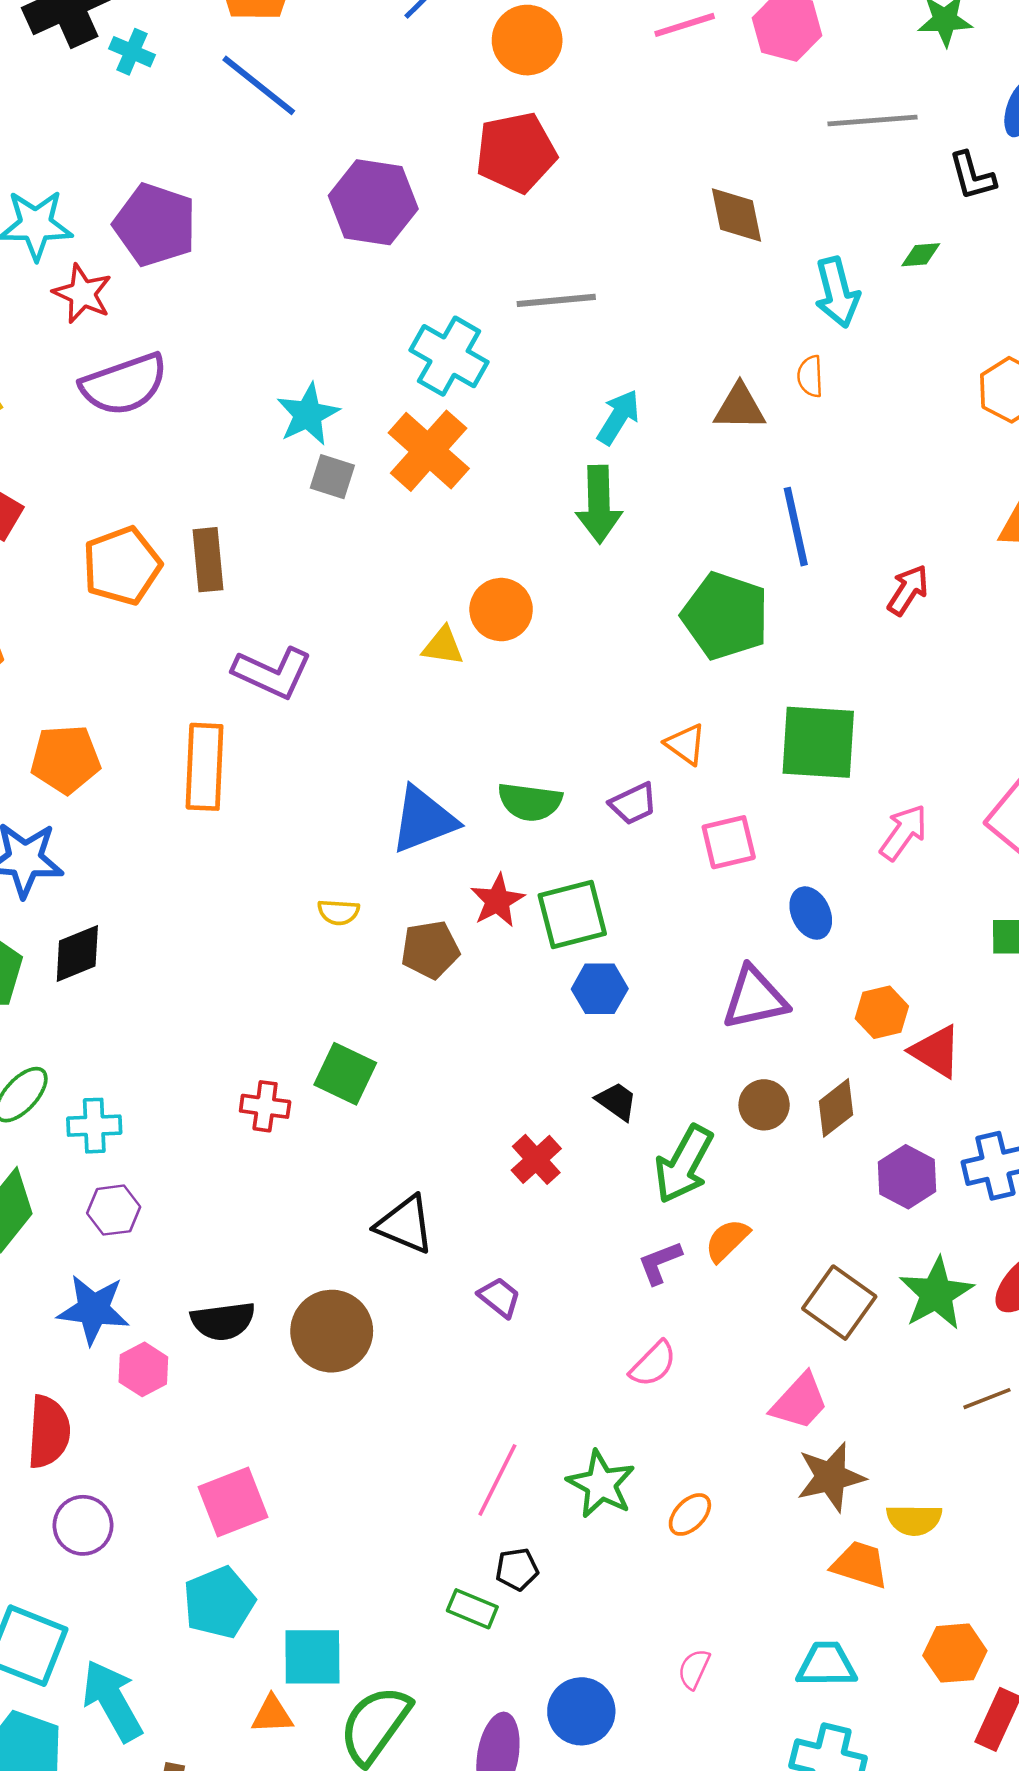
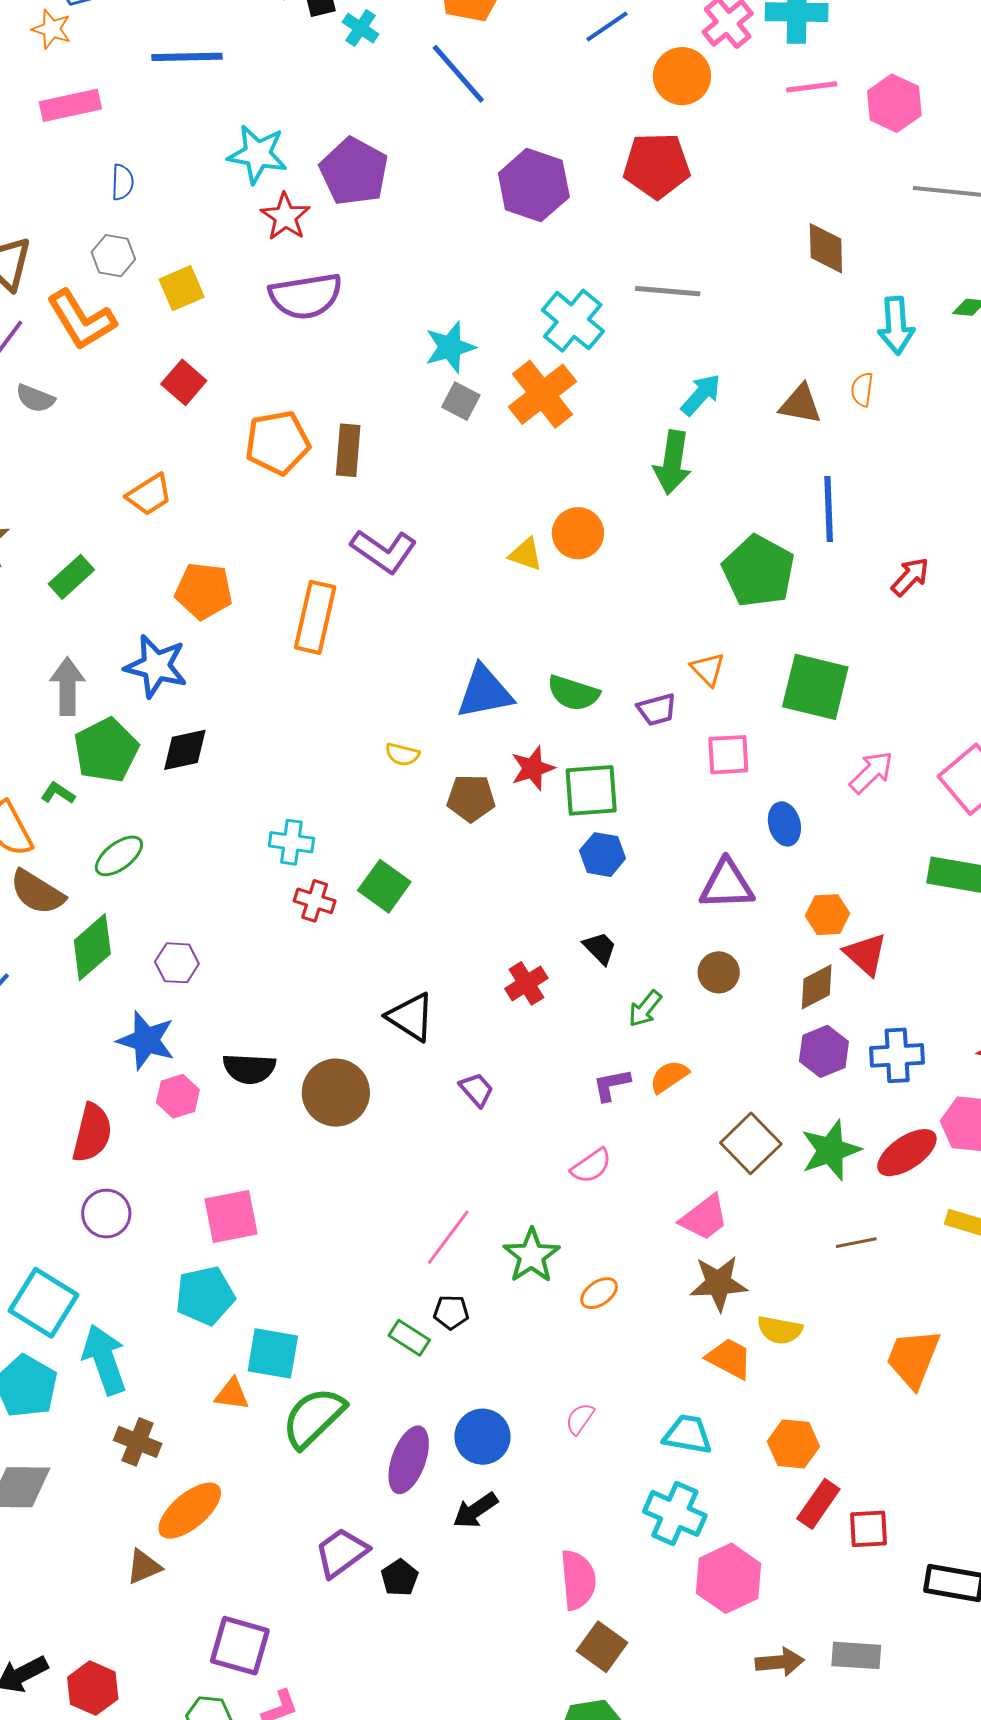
brown diamond: (836, 1108) -> (817, 987), moved
cyan cross: (94, 1126) -> (291, 842), moved
green arrow: (684, 1164) -> (645, 1009), size x0.6

